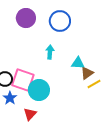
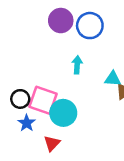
purple circle: (26, 18) -> (61, 21), moved

